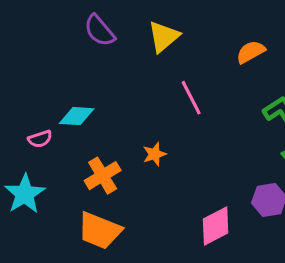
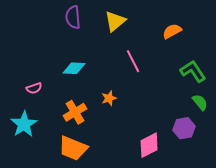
purple semicircle: (100, 31) -> (73, 17), turned 35
cyan diamond: (77, 116) -> (74, 68), moved

